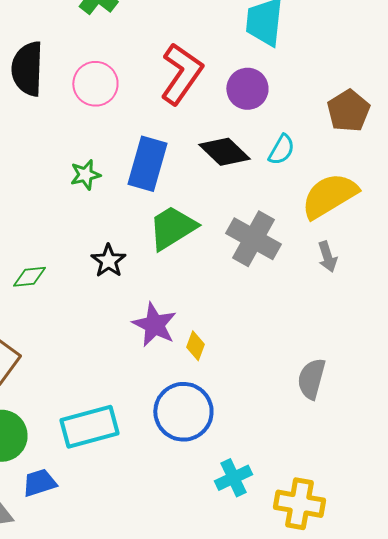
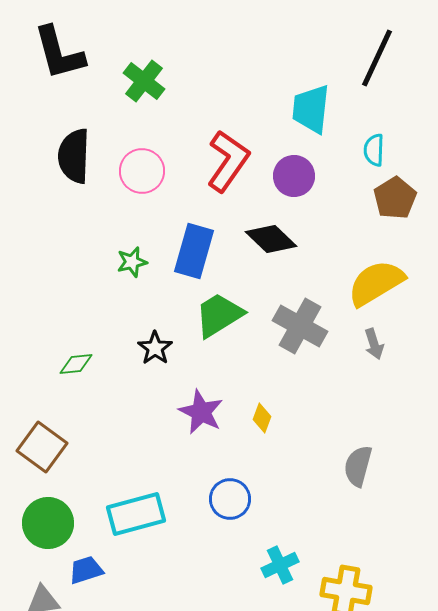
cyan semicircle: (281, 150) -> (374, 150), moved, turned 152
yellow diamond: (195, 346) -> (262, 418), moved
blue circle: (183, 412) -> (230, 499), size x0.7

